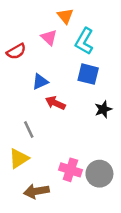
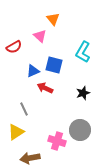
cyan L-shape: (84, 41) -> (83, 52), moved
blue square: (88, 74) -> (54, 65), moved
gray circle: (99, 174) -> (80, 130), moved

